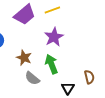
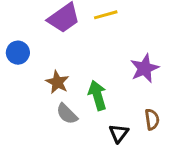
purple star: (54, 37) -> (145, 68), moved

